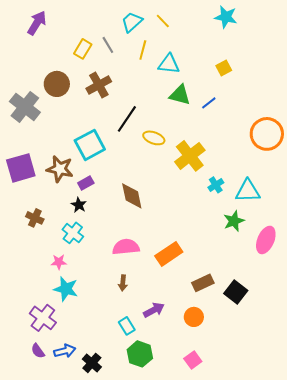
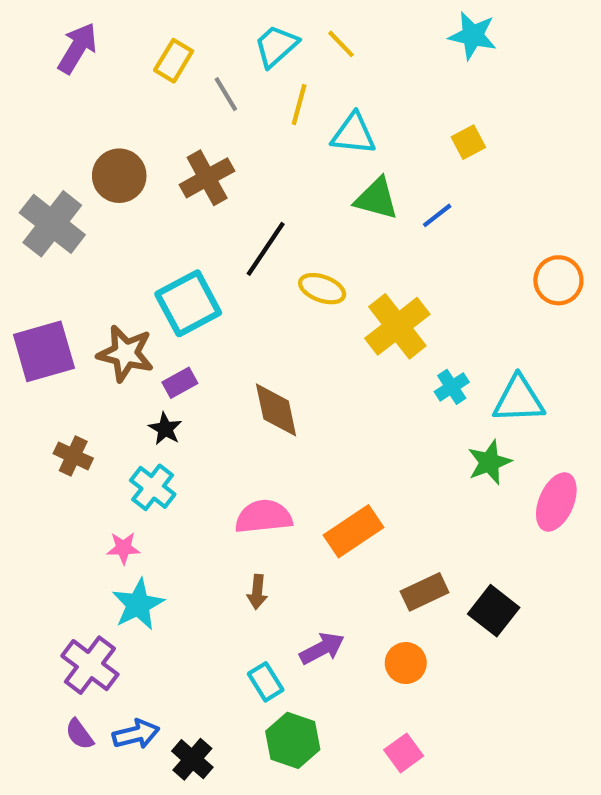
yellow rectangle: (83, 49) -> (174, 61), moved
orange circle: (267, 134) -> (558, 280), size x0.7
cyan star: (66, 289) -> (138, 604), turned 30

